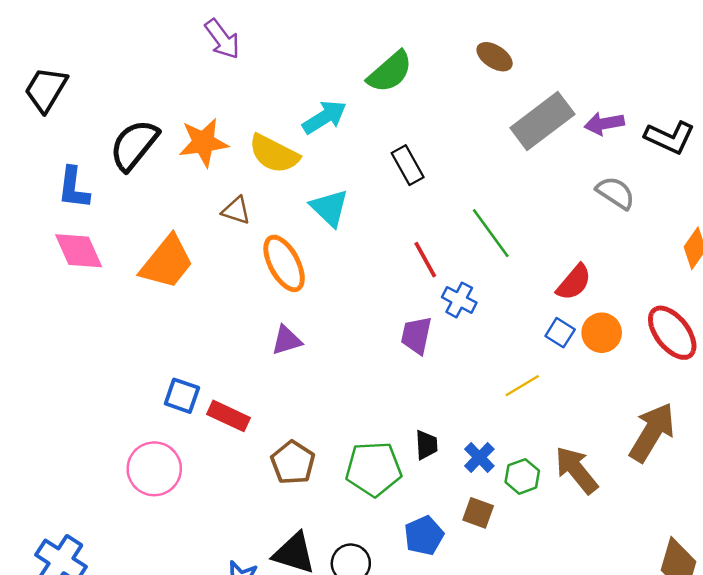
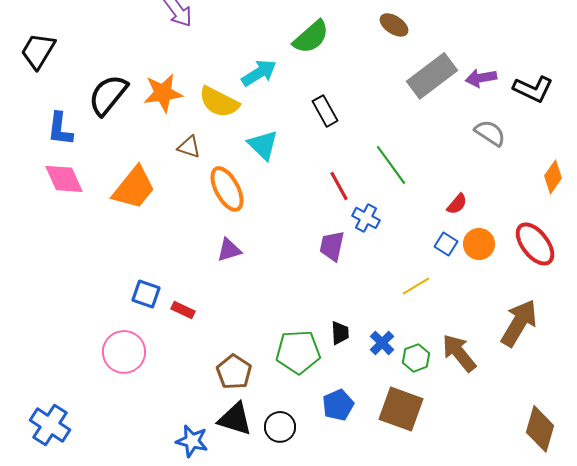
red semicircle: (574, 282) -> (457, 204), size x0.7
red rectangle: (229, 416) -> (183, 310), size x0.7
brown pentagon: (293, 463) -> (234, 372), moved
brown square: (478, 513) -> (401, 409), moved, size x1.8

